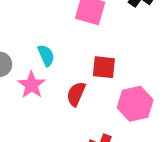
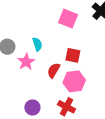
pink hexagon: (135, 104) -> (74, 81), moved

